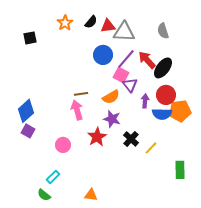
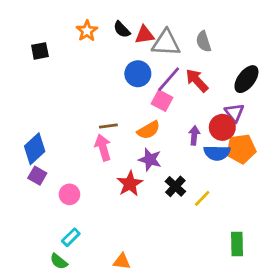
black semicircle: (91, 22) -> (122, 29), turned 96
gray semicircle: (163, 31) -> (204, 42), moved
black ellipse: (163, 68) -> (246, 79), moved
purple triangle: (130, 85) -> (234, 113), moved
pink circle: (63, 145) -> (69, 194), moved
green rectangle: (180, 170) -> (237, 244), moved

